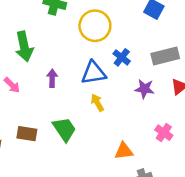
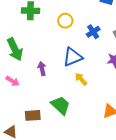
yellow circle: (95, 26) -> (65, 21), size x0.6
blue cross: (122, 57) -> (93, 32), moved, turned 32

